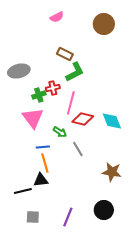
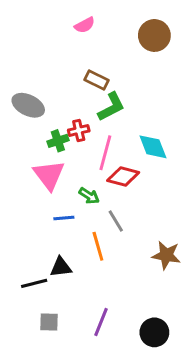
gray ellipse: (19, 71) -> (28, 105), turned 40
cyan diamond: (112, 121) -> (153, 147), moved
orange line: (45, 163) -> (98, 246), moved
black circle: (104, 210) -> (154, 332), moved

